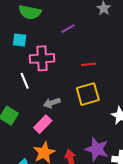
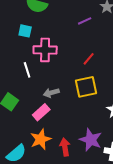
purple line: (68, 29) -> (85, 21), moved
red line: (88, 64) -> (89, 59), turned -48

